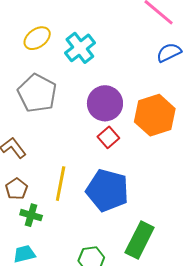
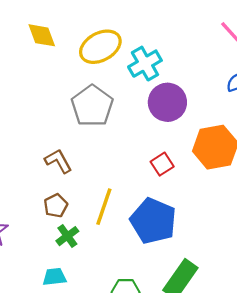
yellow ellipse: (37, 38) -> (100, 47), size x1.4
purple circle: (105, 103) -> (167, 102), moved
green cross: (31, 215) -> (67, 236), turned 30

